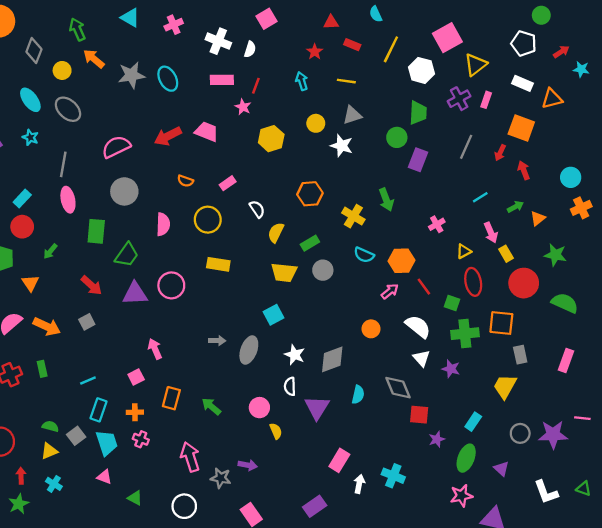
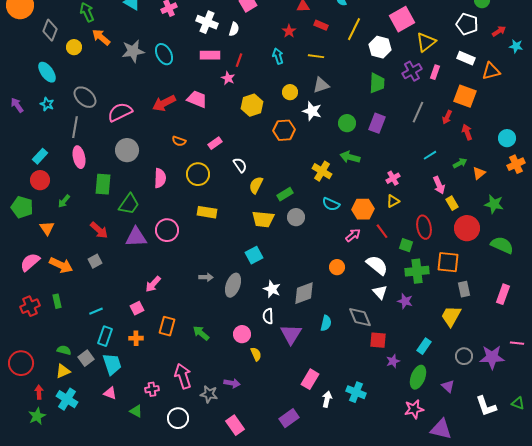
gray ellipse: (68, 109) -> (85, 97), moved
green circle: (397, 137) -> (347, 123), moved
orange hexagon: (310, 194) -> (284, 130), moved
green arrow: (386, 200) -> (350, 157), turned 126
yellow triangle: (464, 251) -> (393, 201), moved
pink arrow: (155, 349) -> (153, 284), turned -114
pink cross: (141, 439) -> (152, 389), moved, turned -32
cyan cross: (54, 484) -> (67, 399), size x1.5

